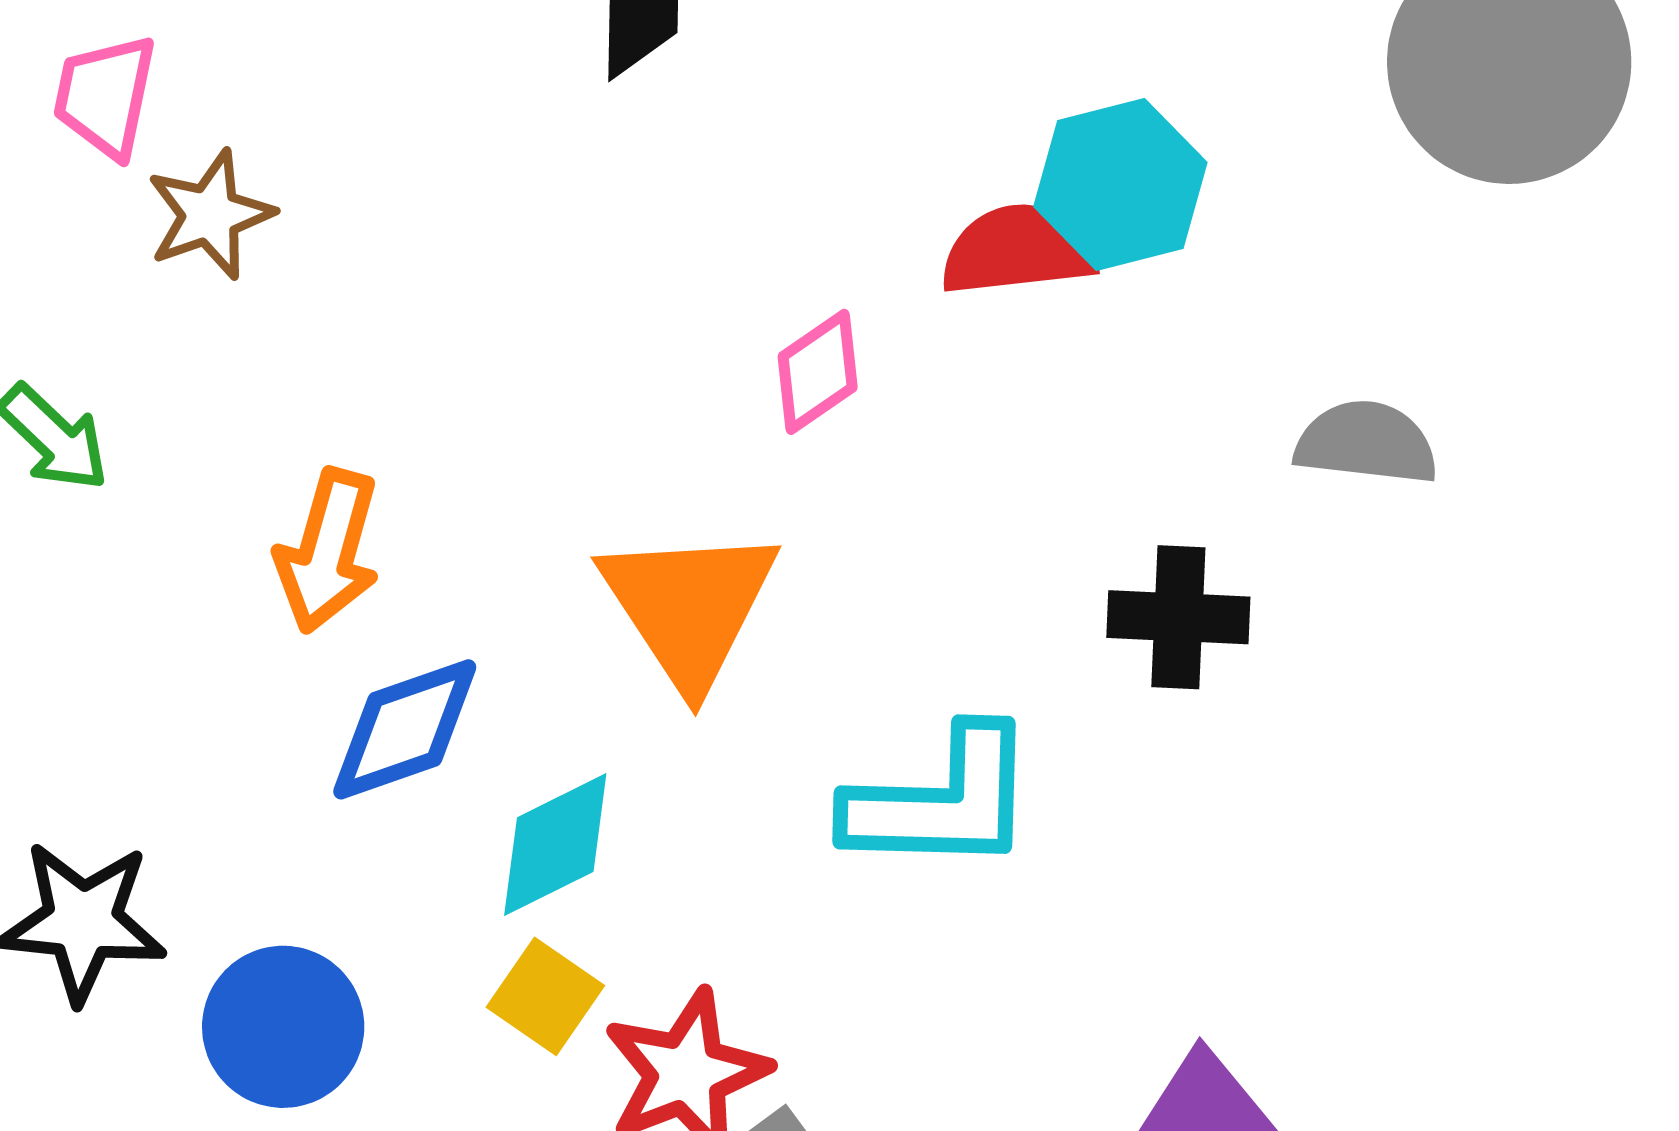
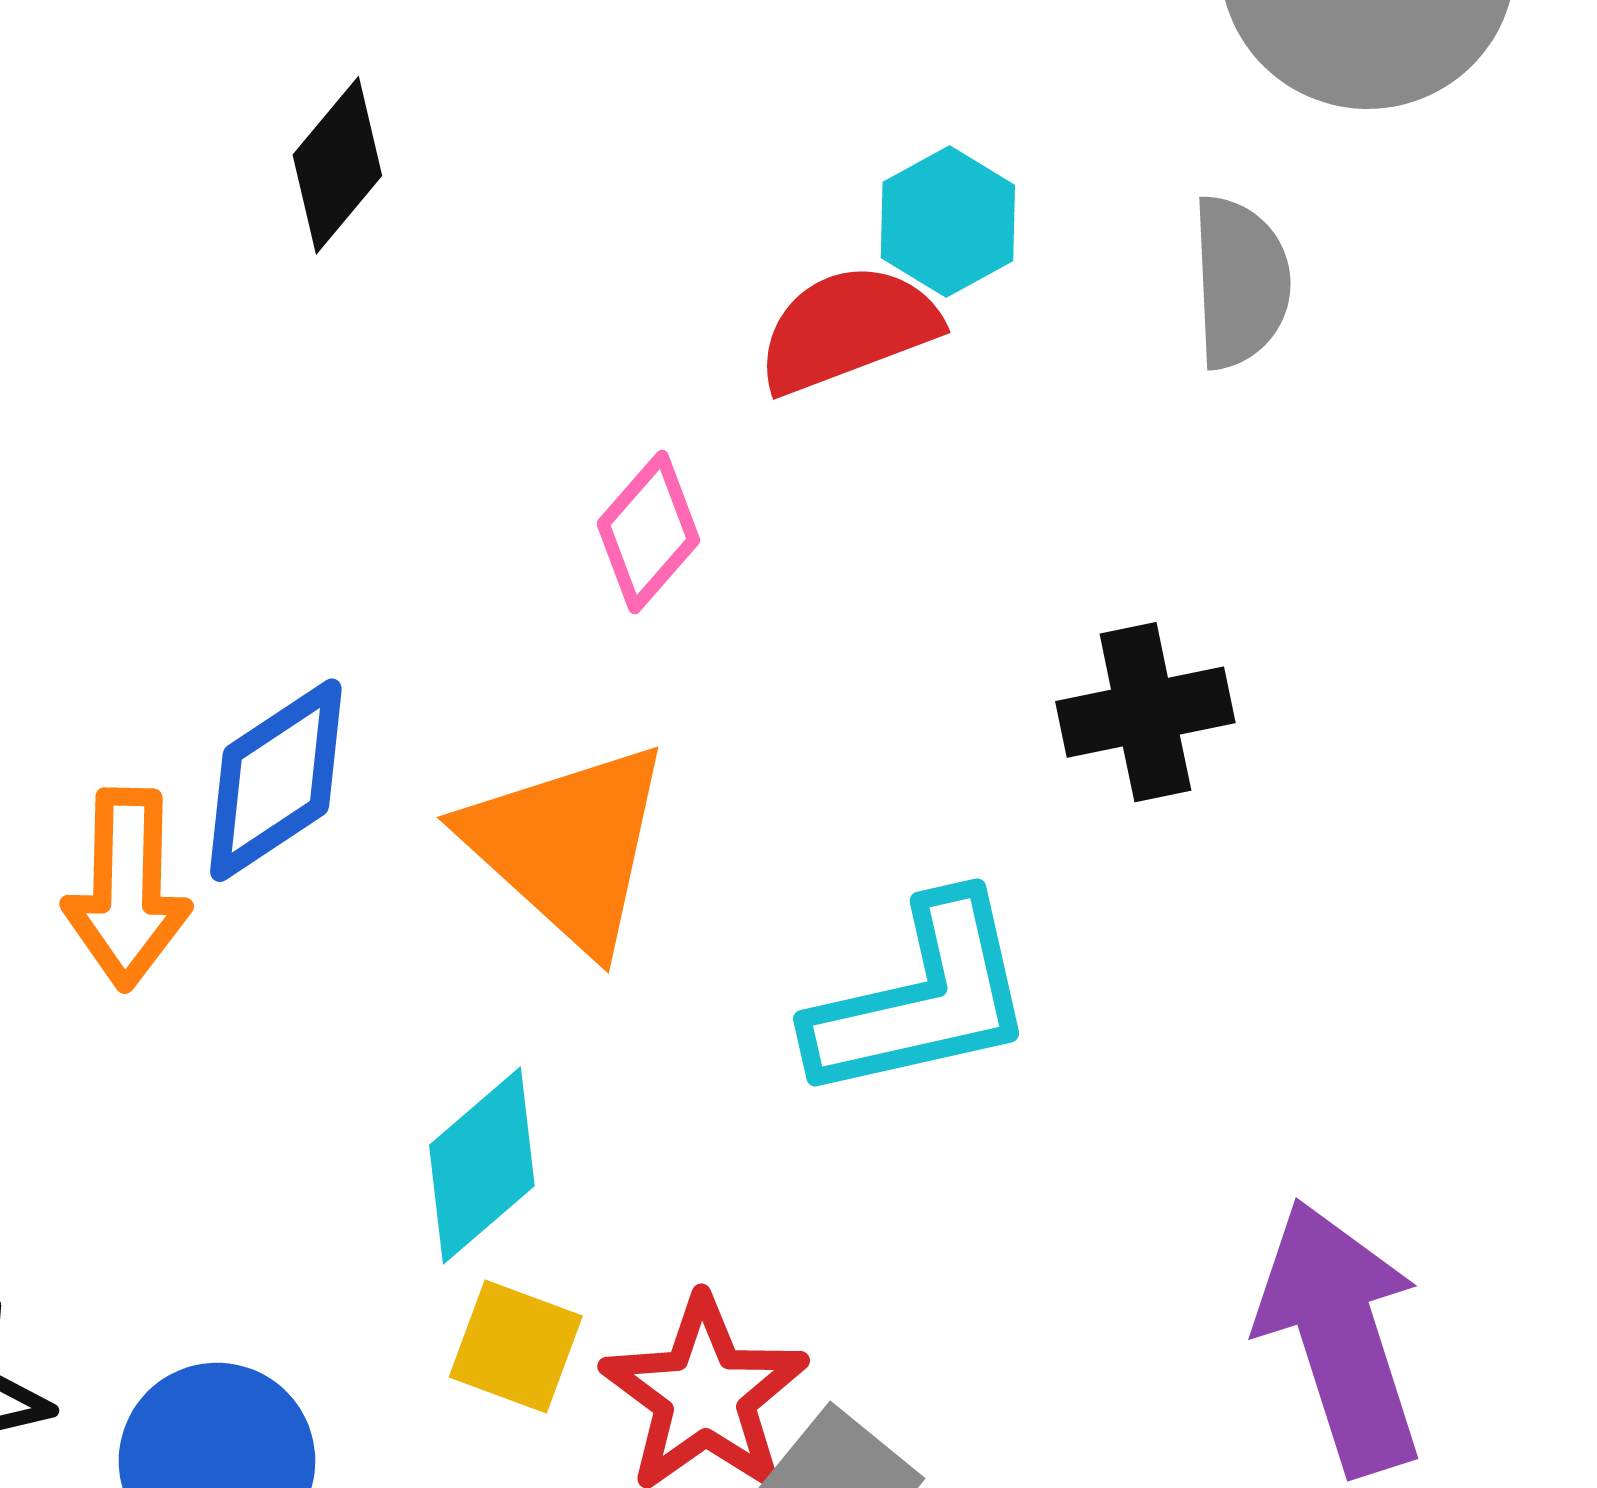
cyan hexagon: (1120, 185) -> (948, 221), size x0.7
gray semicircle: (1366, 443) -> (1240, 282), moved, turned 95
blue diamond: (405, 729) -> (276, 780), moved

